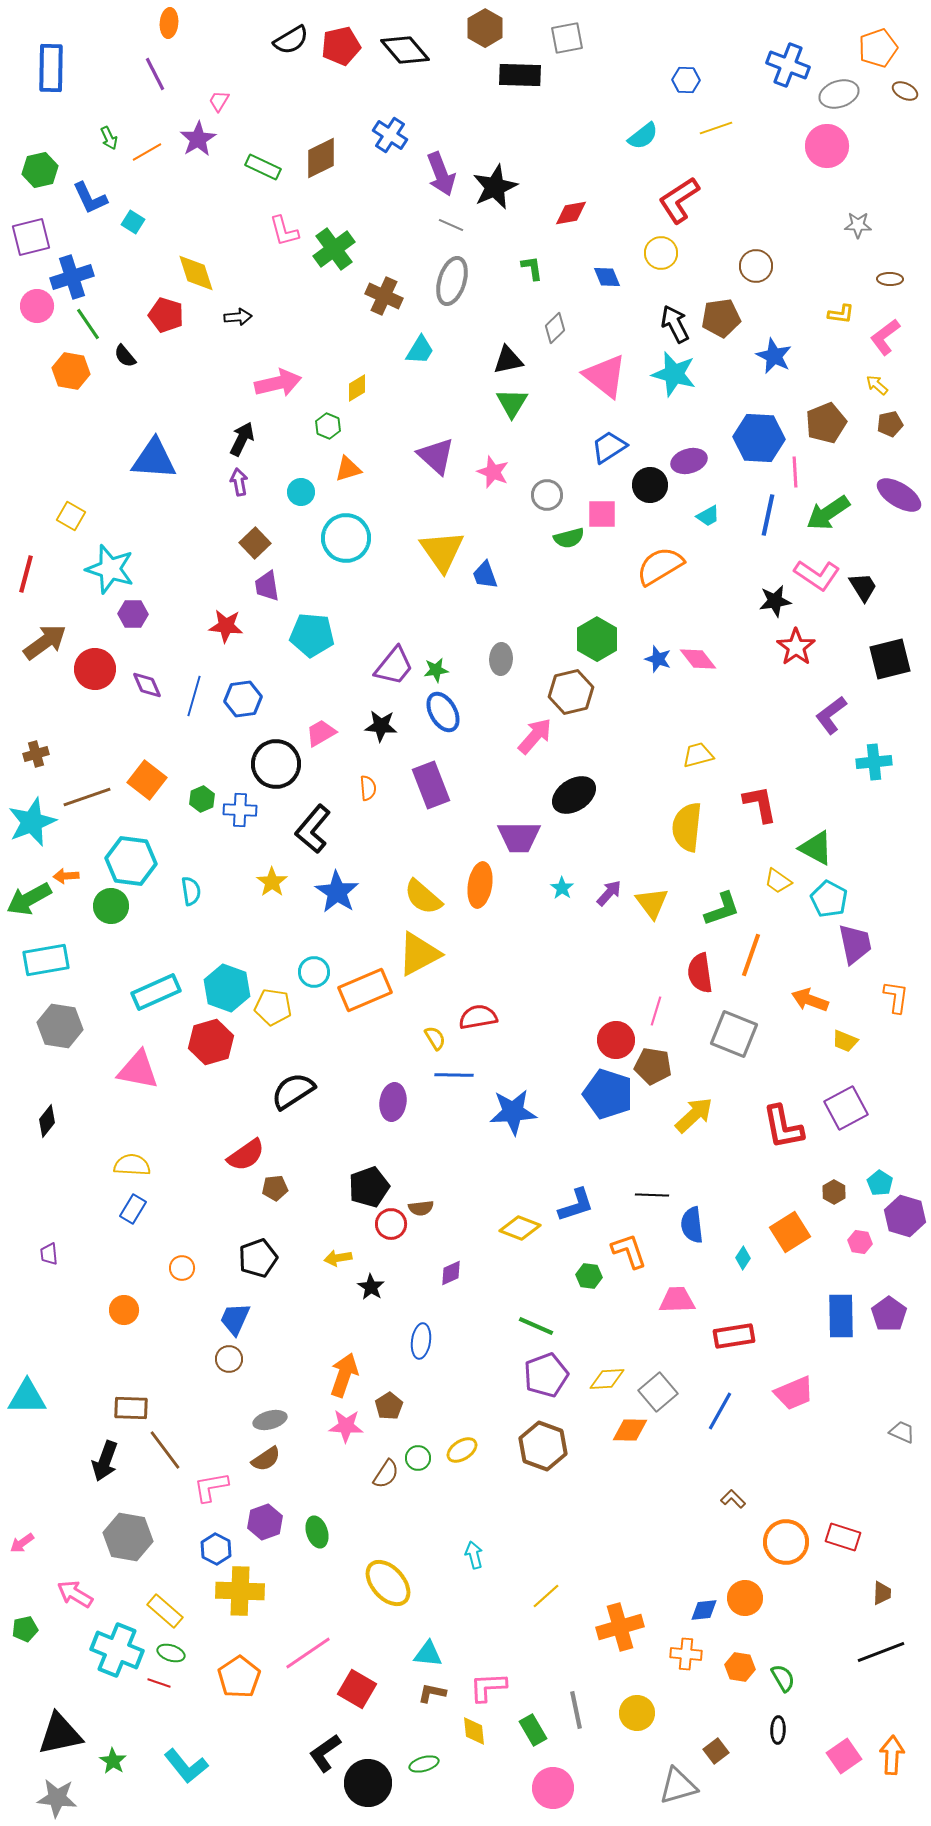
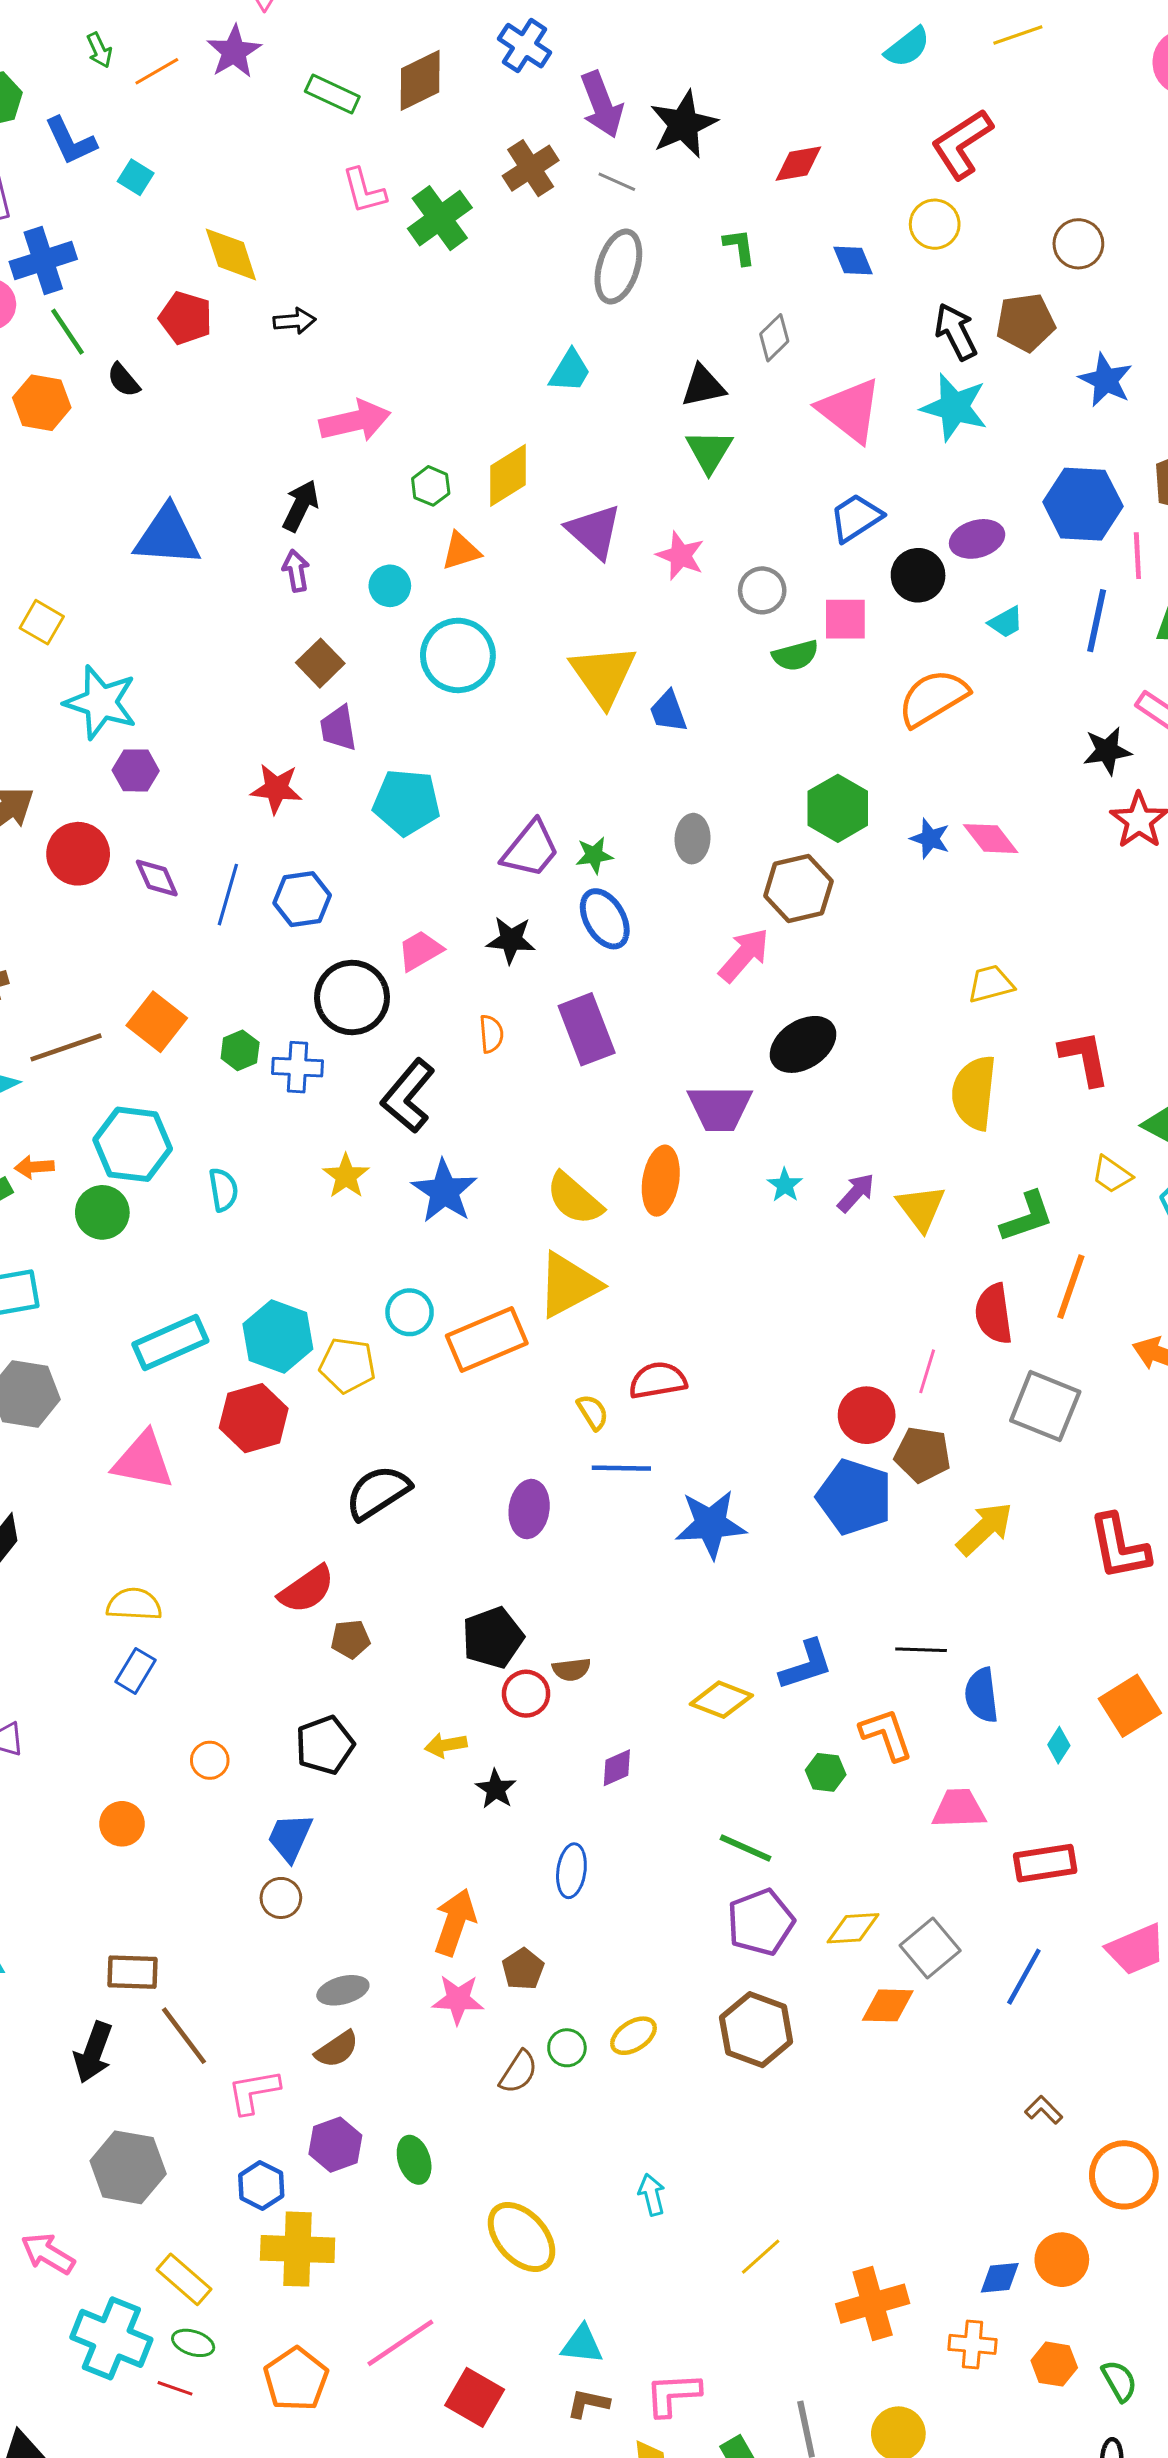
brown cross: (384, 296) -> (531, 168), moved, turned 33
yellow diamond: (357, 388) -> (508, 475), moved, size x1.5

